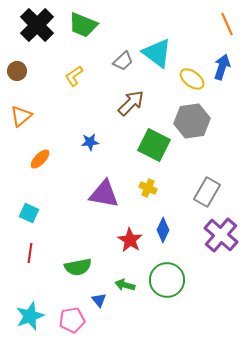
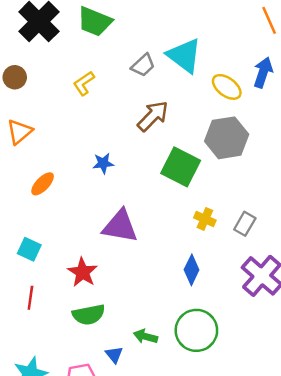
yellow cross: (148, 188) -> (205, 219), moved
gray rectangle: (207, 192) -> (245, 224), size x0.7
red star: (130, 240) -> (83, 272), moved

